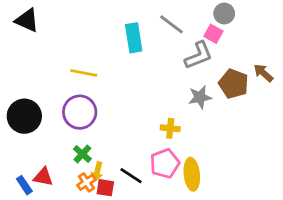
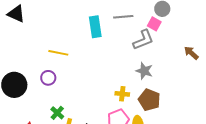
gray line: (172, 24) -> (123, 17), turned -42
brown pentagon: (234, 84) -> (149, 100), moved
gray star: (200, 97) -> (144, 71), turned 30
purple circle: (80, 112) -> (48, 78), moved, size x0.6

